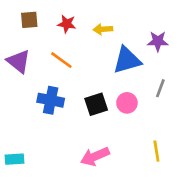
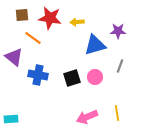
red star: (67, 24) -> (50, 18), size x1.6
orange line: (61, 60) -> (33, 38), moved
purple triangle: (19, 61) -> (14, 57), moved
pink arrow: (95, 156) -> (87, 117), moved

